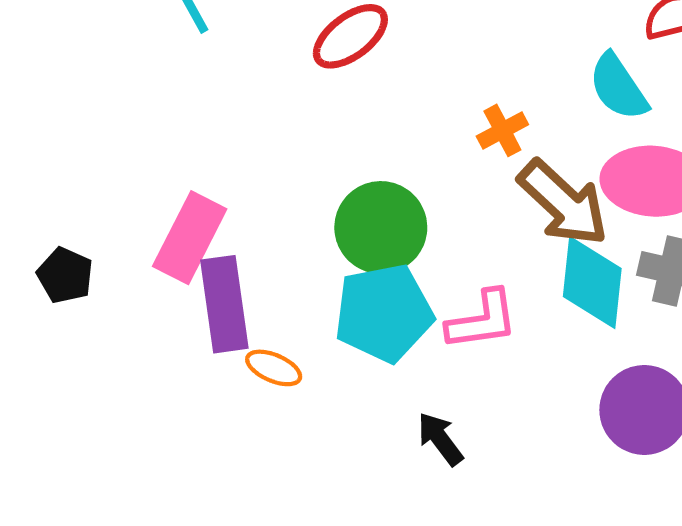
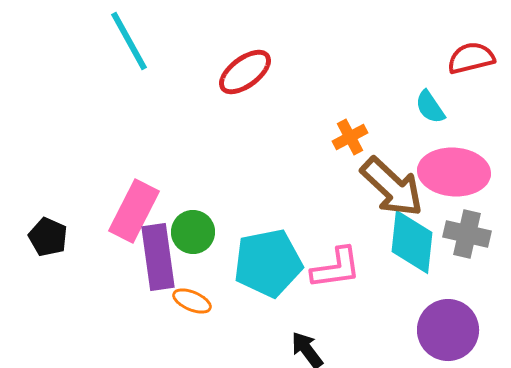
cyan semicircle: (618, 87) -> (430, 107), size x0.7
green circle: (381, 227) -> (193, 232), moved, size x0.7

